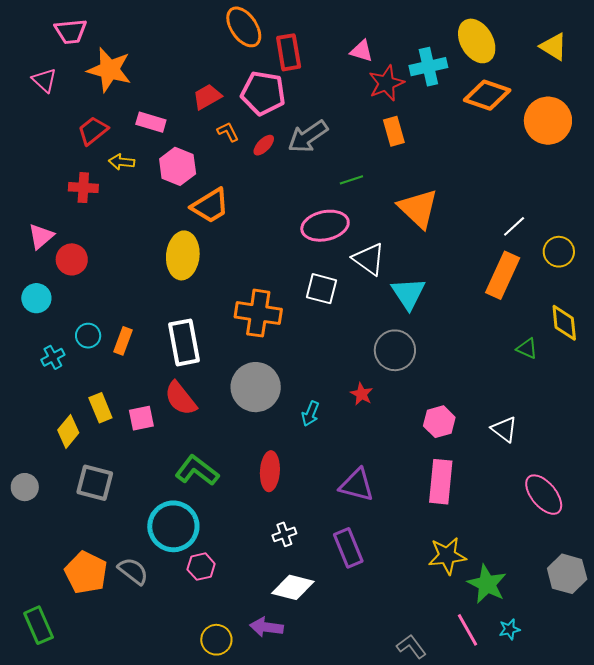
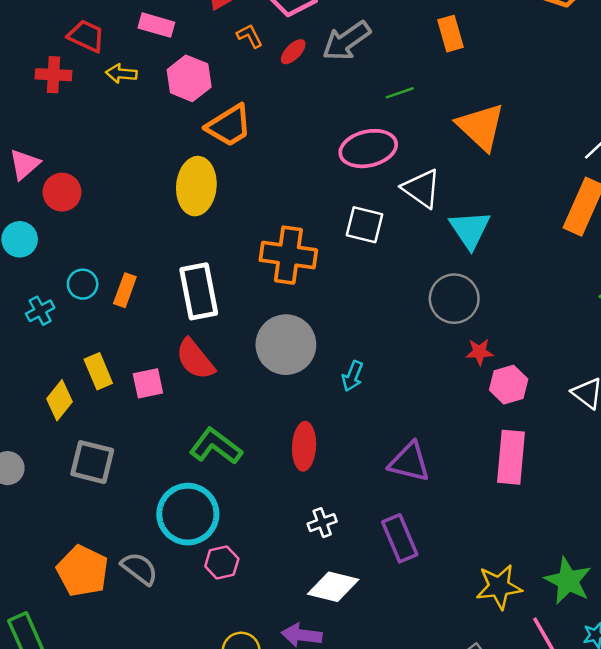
red trapezoid: (93, 131) -> (86, 36), turned 64
red cross: (83, 188) -> (54, 75), moved
red star: (362, 394) -> (480, 352), moved, turned -30
yellow star: (447, 556) -> (499, 587), moved

